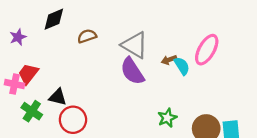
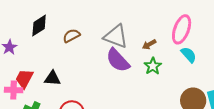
cyan semicircle: (182, 66) -> (189, 55), moved
black triangle: (58, 97) -> (52, 78), moved
green star: (167, 118) -> (153, 66), moved

